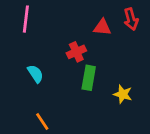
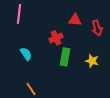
red arrow: (131, 19) -> (97, 28), moved
yellow star: (123, 94) -> (92, 61), moved

